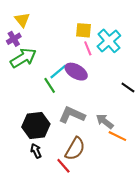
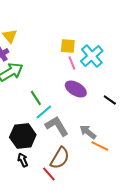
cyan line: (58, 72) -> (44, 112), moved
purple ellipse: (76, 72) -> (76, 89), moved
gray L-shape: (72, 115) -> (57, 126), turned 35

